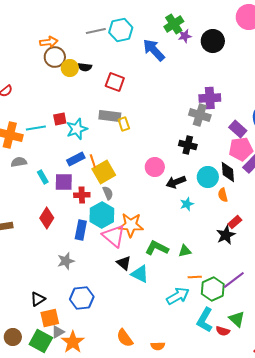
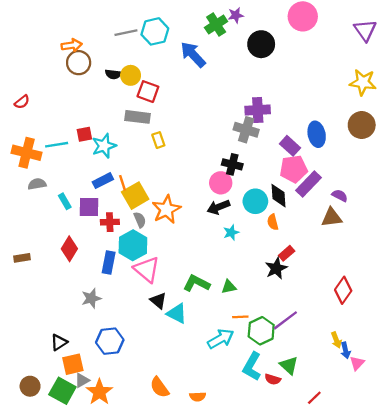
purple star: (185, 36) -> (236, 15), moved
yellow circle: (70, 68) -> (131, 75), moved
gray rectangle: (110, 116) -> (138, 117), moved
pink circle: (155, 167) -> (221, 183), moved
orange star: (131, 225) -> (166, 209), moved, turned -30

